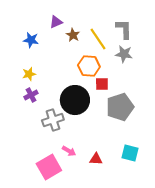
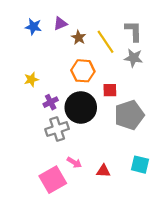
blue star: (31, 40) -> (33, 27), moved
orange hexagon: (89, 66) -> (83, 71), moved
purple cross: (31, 95) -> (51, 102), moved

